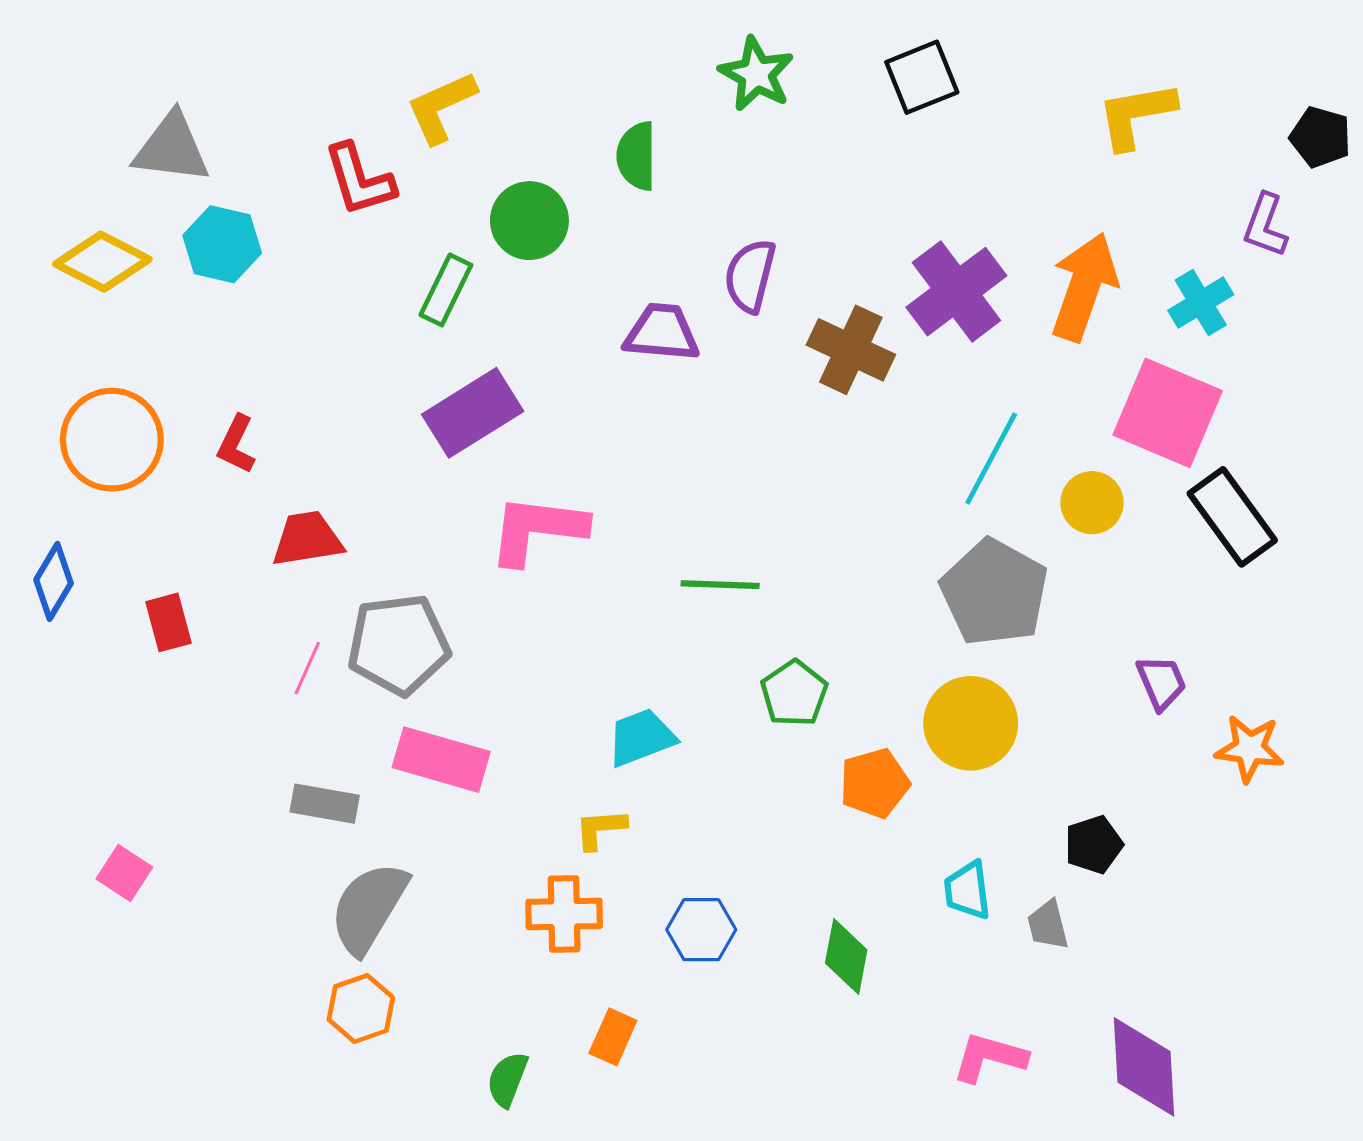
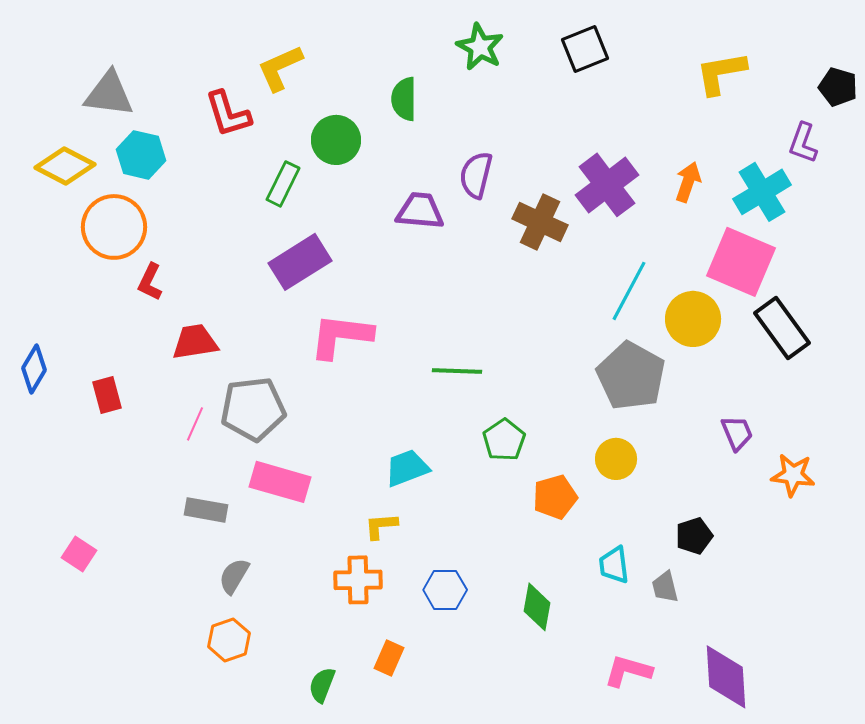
orange arrow: (1084, 287) -> (688, 182), size x0.6
cyan cross: (1201, 303) -> (762, 192), size x1.4
orange circle: (112, 440) -> (114, 227), moved
yellow circle: (1092, 503) -> (693, 319), size x1.4
yellow circle: (971, 723) -> (616, 459), size x0.7
gray semicircle: (369, 908) -> (234, 576), size x0.6

